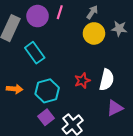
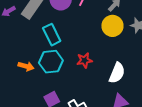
red star: (82, 81) -> (84, 60), moved
cyan hexagon: (47, 91) -> (51, 62), moved

